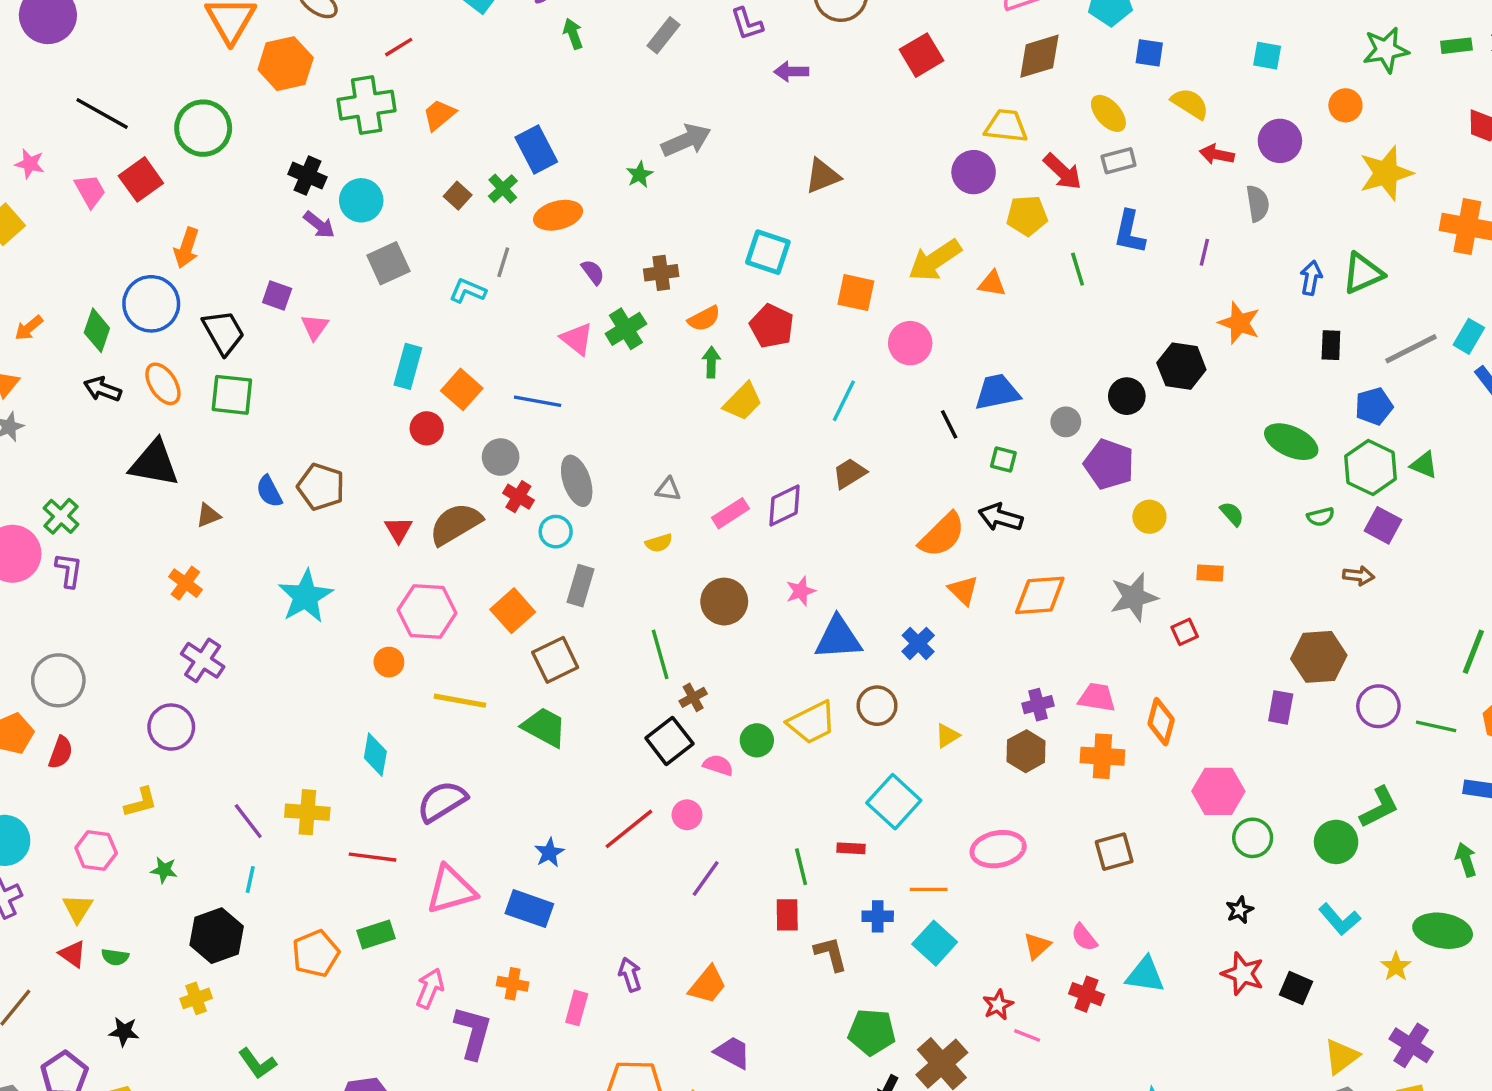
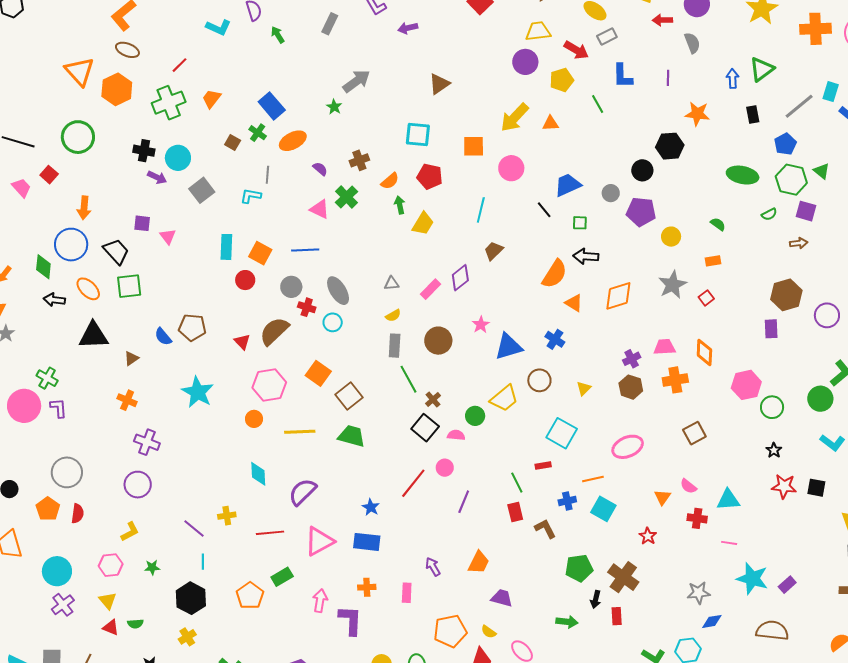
red square: (141, 179) -> (49, 175), size x0.7
green triangle: (1424, 465) -> (822, 171), turned 30
gray rectangle: (580, 586) -> (395, 346), moved
yellow cross: (307, 812) -> (227, 516), size x0.7
pink line: (1027, 1035) -> (729, 543), moved

